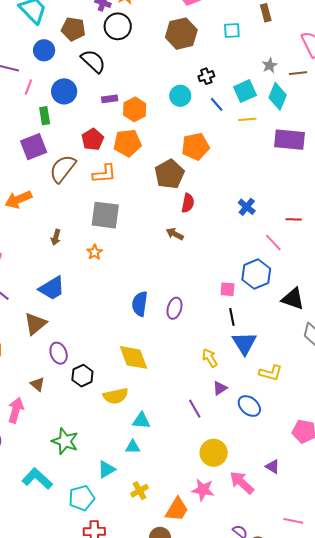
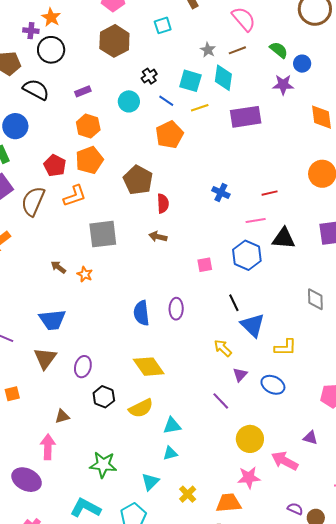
cyan square: (245, 91) -> (190, 81), turned -35
purple rectangle: (110, 99) -> (83, 91), moved
orange pentagon: (195, 147) -> (169, 135), moved
gray square: (105, 215) -> (103, 234), moved
brown arrow: (56, 237) -> (58, 267), moved, turned 126
pink line: (273, 243) -> (256, 220), turned -42
blue trapezoid: (52, 288) -> (52, 320), turned 40
pink square: (228, 289) -> (205, 265), moved
black triangle: (293, 299) -> (284, 238), moved
purple ellipse: (59, 353) -> (83, 367), moved, turned 50
brown triangle: (37, 384) -> (62, 416), turned -42
orange trapezoid: (177, 509) -> (228, 503), turned -112

